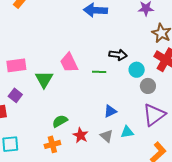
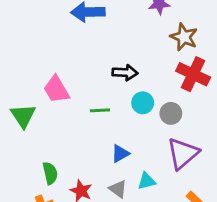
cyan circle: (137, 70) -> (143, 103), moved
green line: (99, 72) -> (100, 110), moved
green semicircle: (60, 121) -> (50, 173), turned 112

